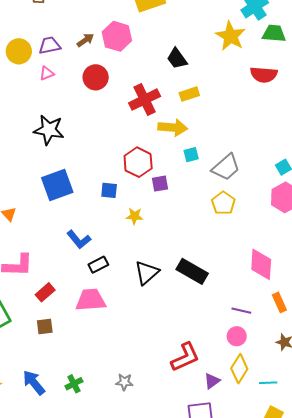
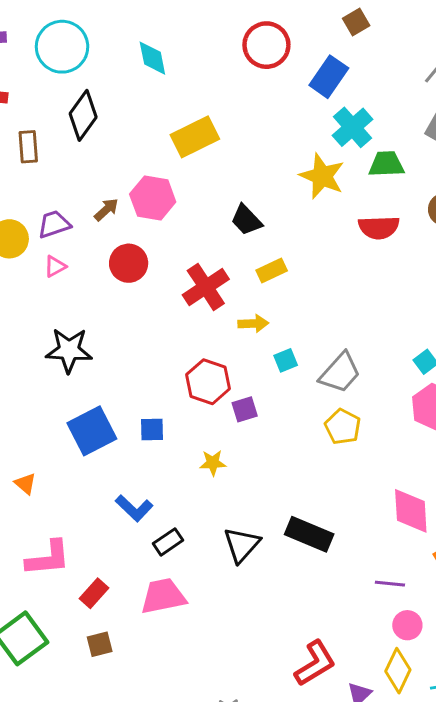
yellow arrow: (173, 128) -> (253, 324), size x0.7
blue square: (109, 190) -> (152, 430), moved
pink circle: (237, 336) -> (407, 625), moved

